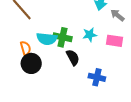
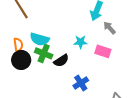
green cross: (62, 37) -> (44, 53), moved
black semicircle: (73, 57) -> (61, 61), turned 77
blue cross: (97, 77) -> (81, 83), turned 35

